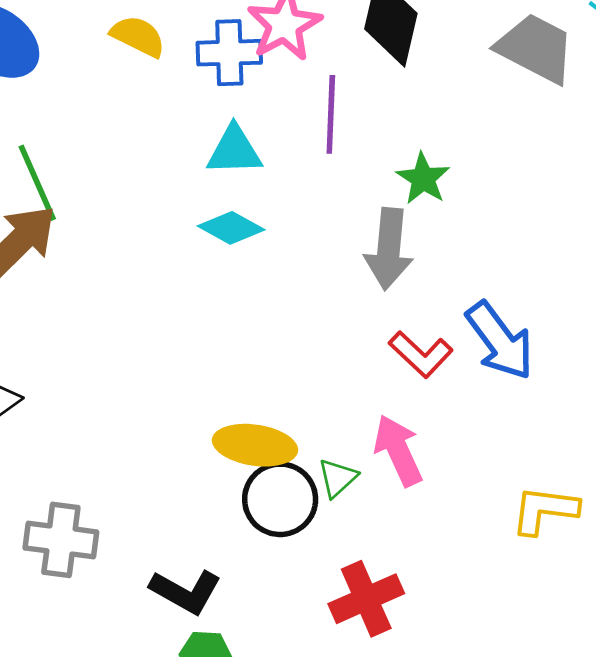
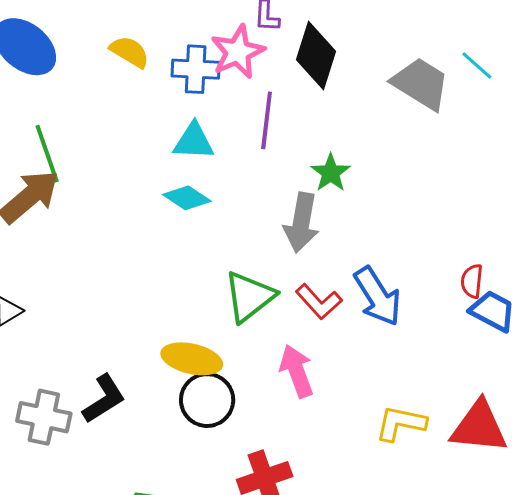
green triangle: (337, 478) -> (249, 297), moved, size x1.8
black L-shape: (186, 592) -> (104, 399), moved, turned -66

